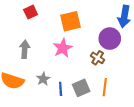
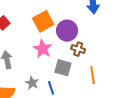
purple circle: (110, 39) -> (67, 31), moved
gray square: (81, 88) -> (63, 68), moved, turned -36

